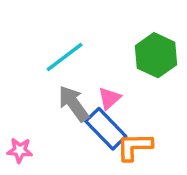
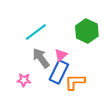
blue rectangle: (106, 129) -> (59, 72), turned 70
pink star: (20, 150) -> (24, 80), moved

